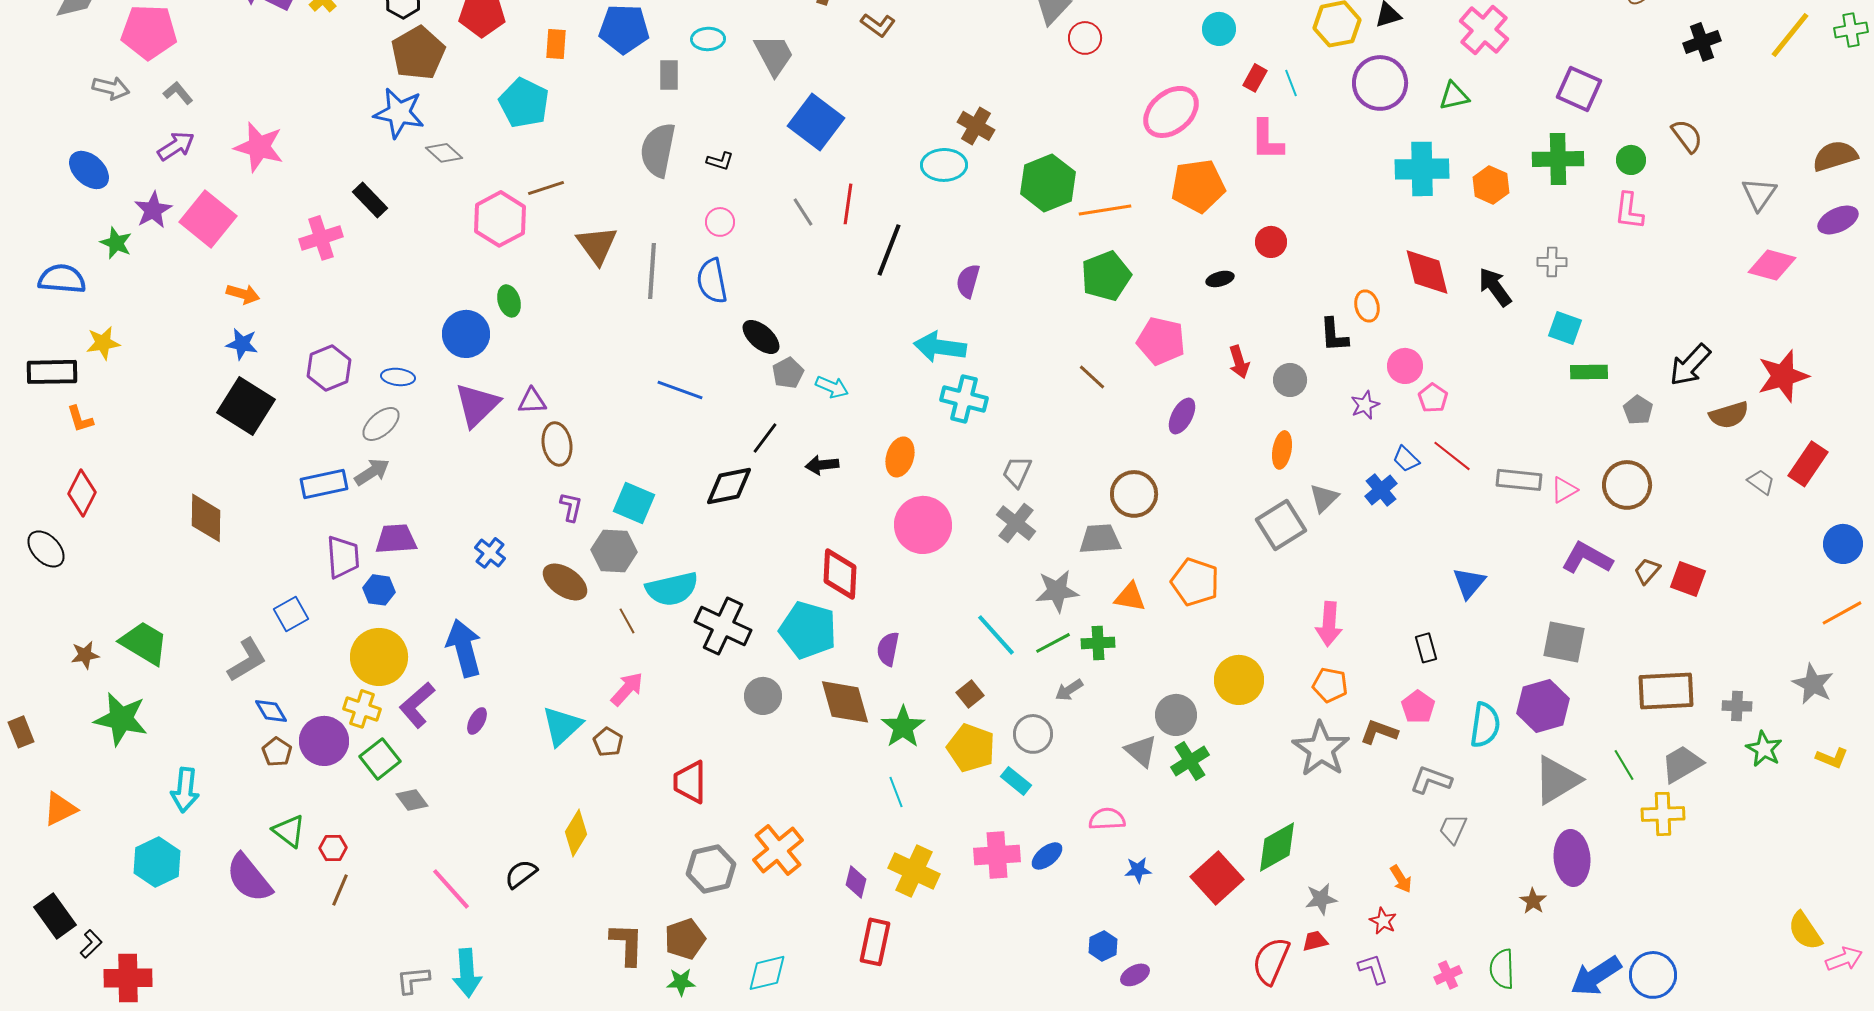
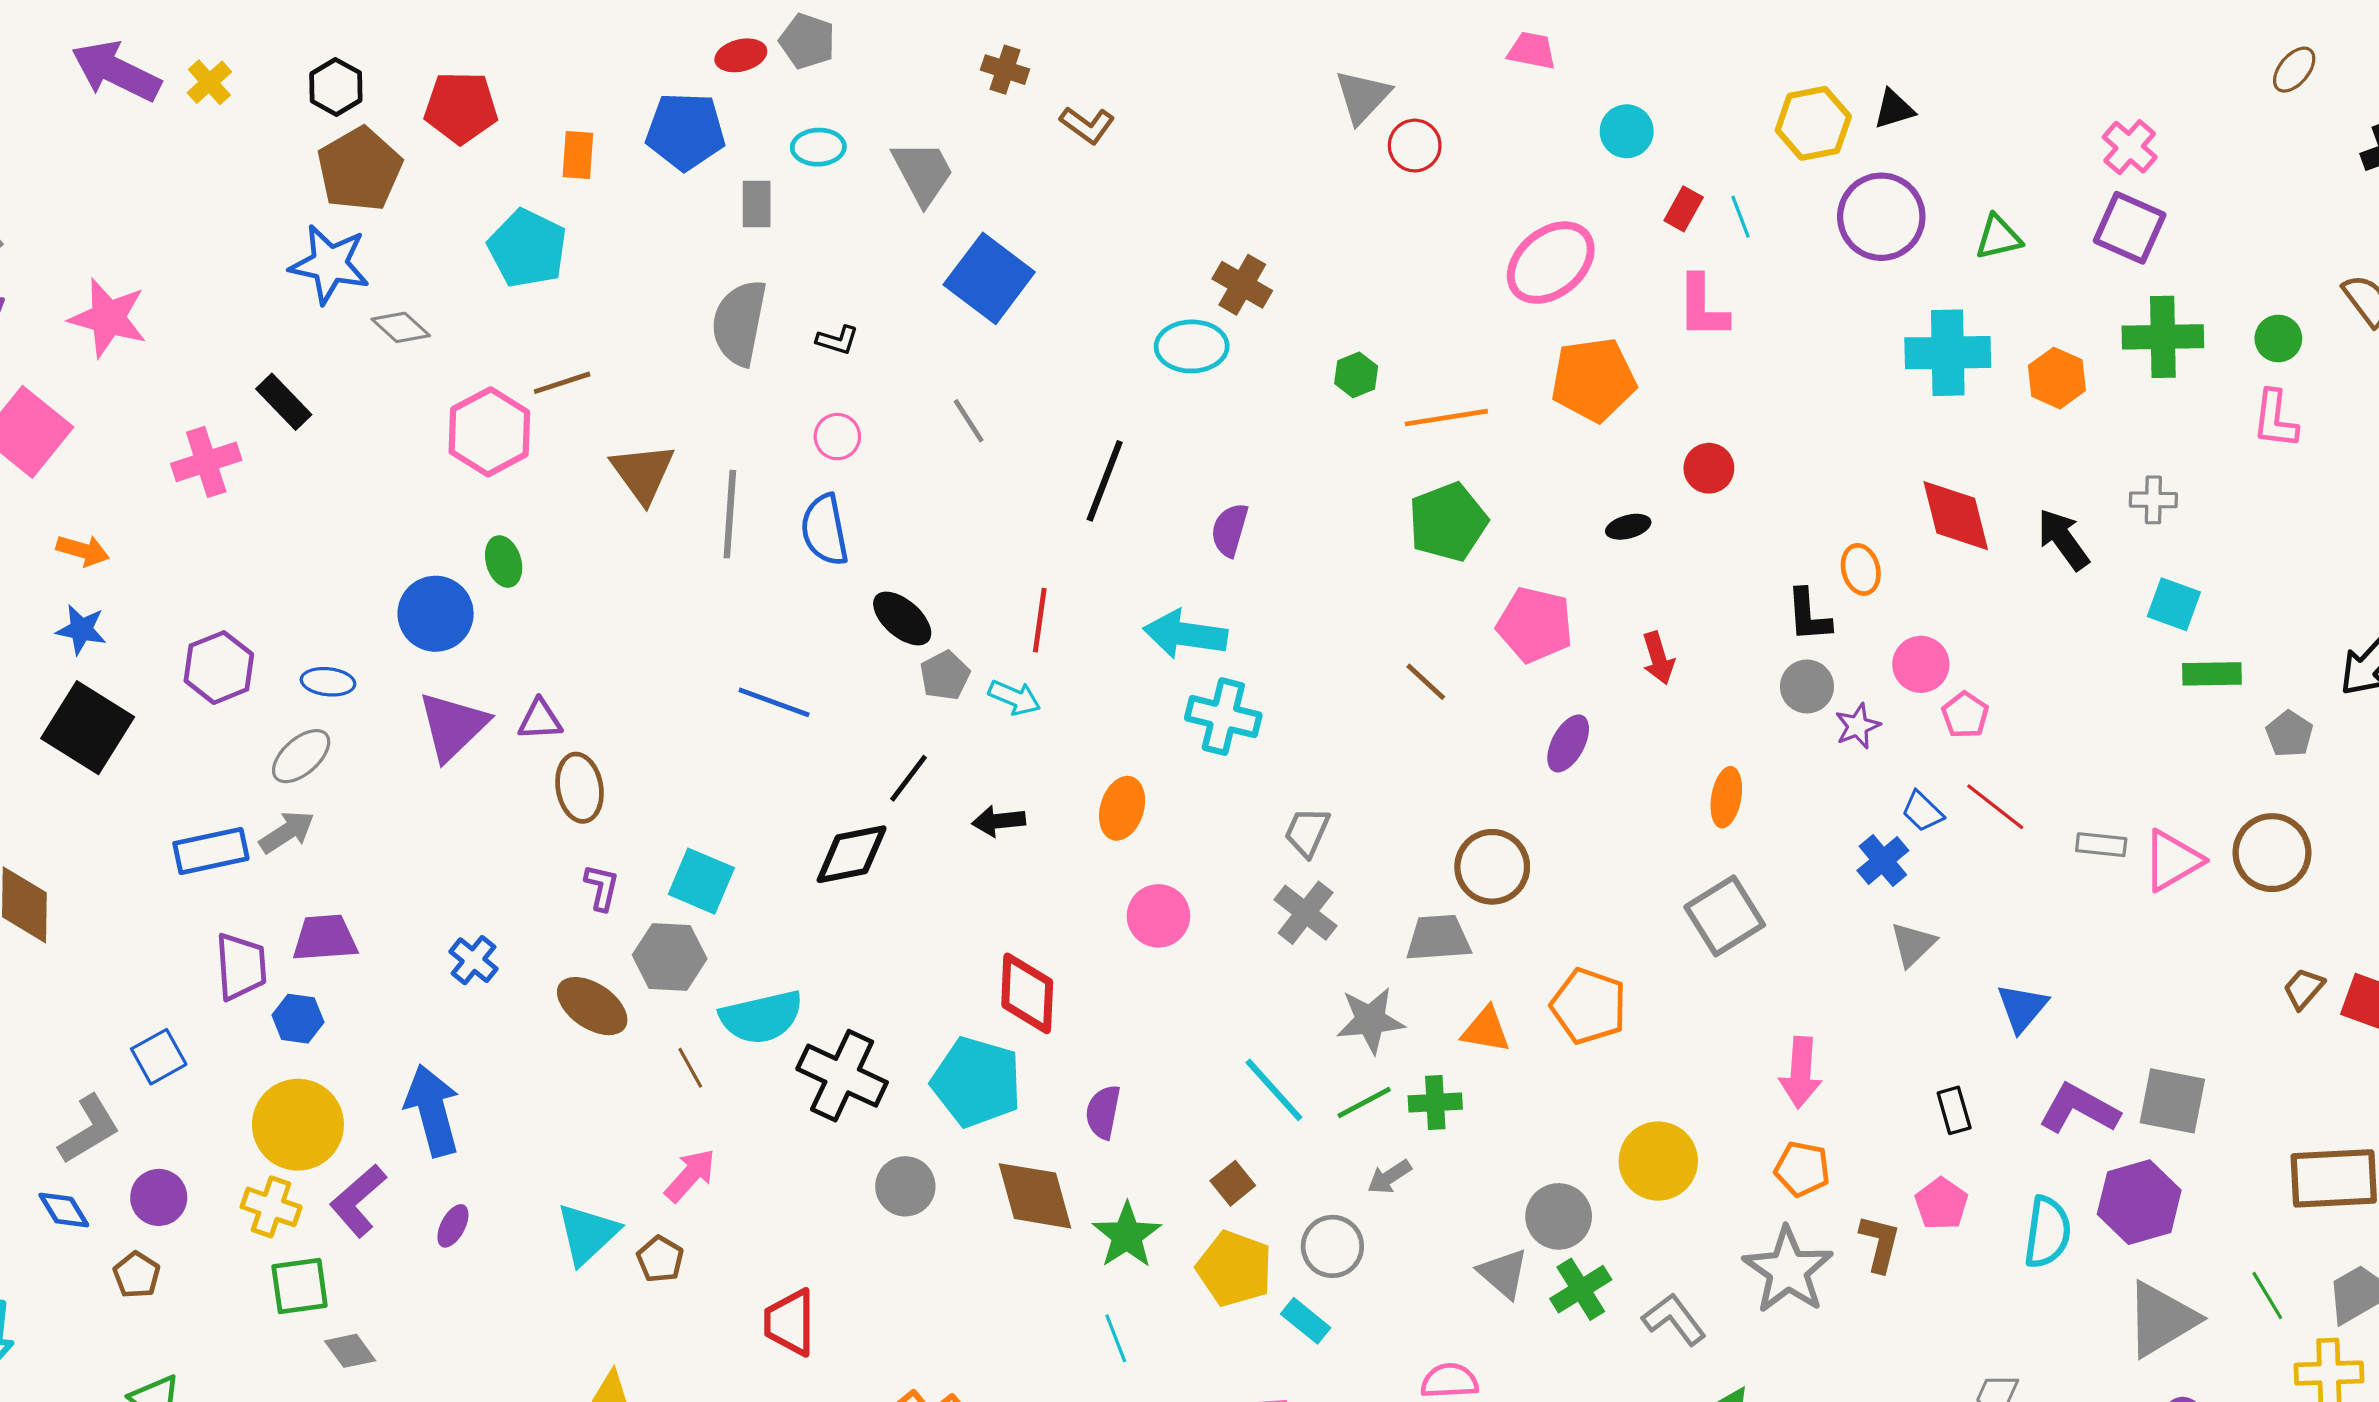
pink cross: (1484, 30) -> (2130, 147), moved, size x0.7
purple square: (1579, 89) -> (2130, 228), moved
green hexagon: (1048, 183) -> (1356, 375), size x0.5
red line: (848, 204) -> (1040, 620), moved
gray circle: (1290, 380) -> (1807, 686), moved
gray rectangle: (1519, 480) -> (2101, 845), size x0.7
pink triangle: (1564, 490) -> (2172, 860), size x1.5
gray triangle: (1324, 498) -> (1913, 944), moved
pink circle: (923, 525) -> (1158, 916), size x0.7
purple L-shape: (1587, 558) -> (2079, 1109), moved
blue diamond: (271, 711) -> (64, 1210), moved
brown L-shape: (1379, 732) -> (1880, 1243), turned 84
purple circle: (324, 741) -> (159, 1197), moved, size x0.7
green square: (380, 759) -> (300, 1286), turned 30
gray L-shape: (1431, 780) -> (1674, 1319), moved, turned 33

